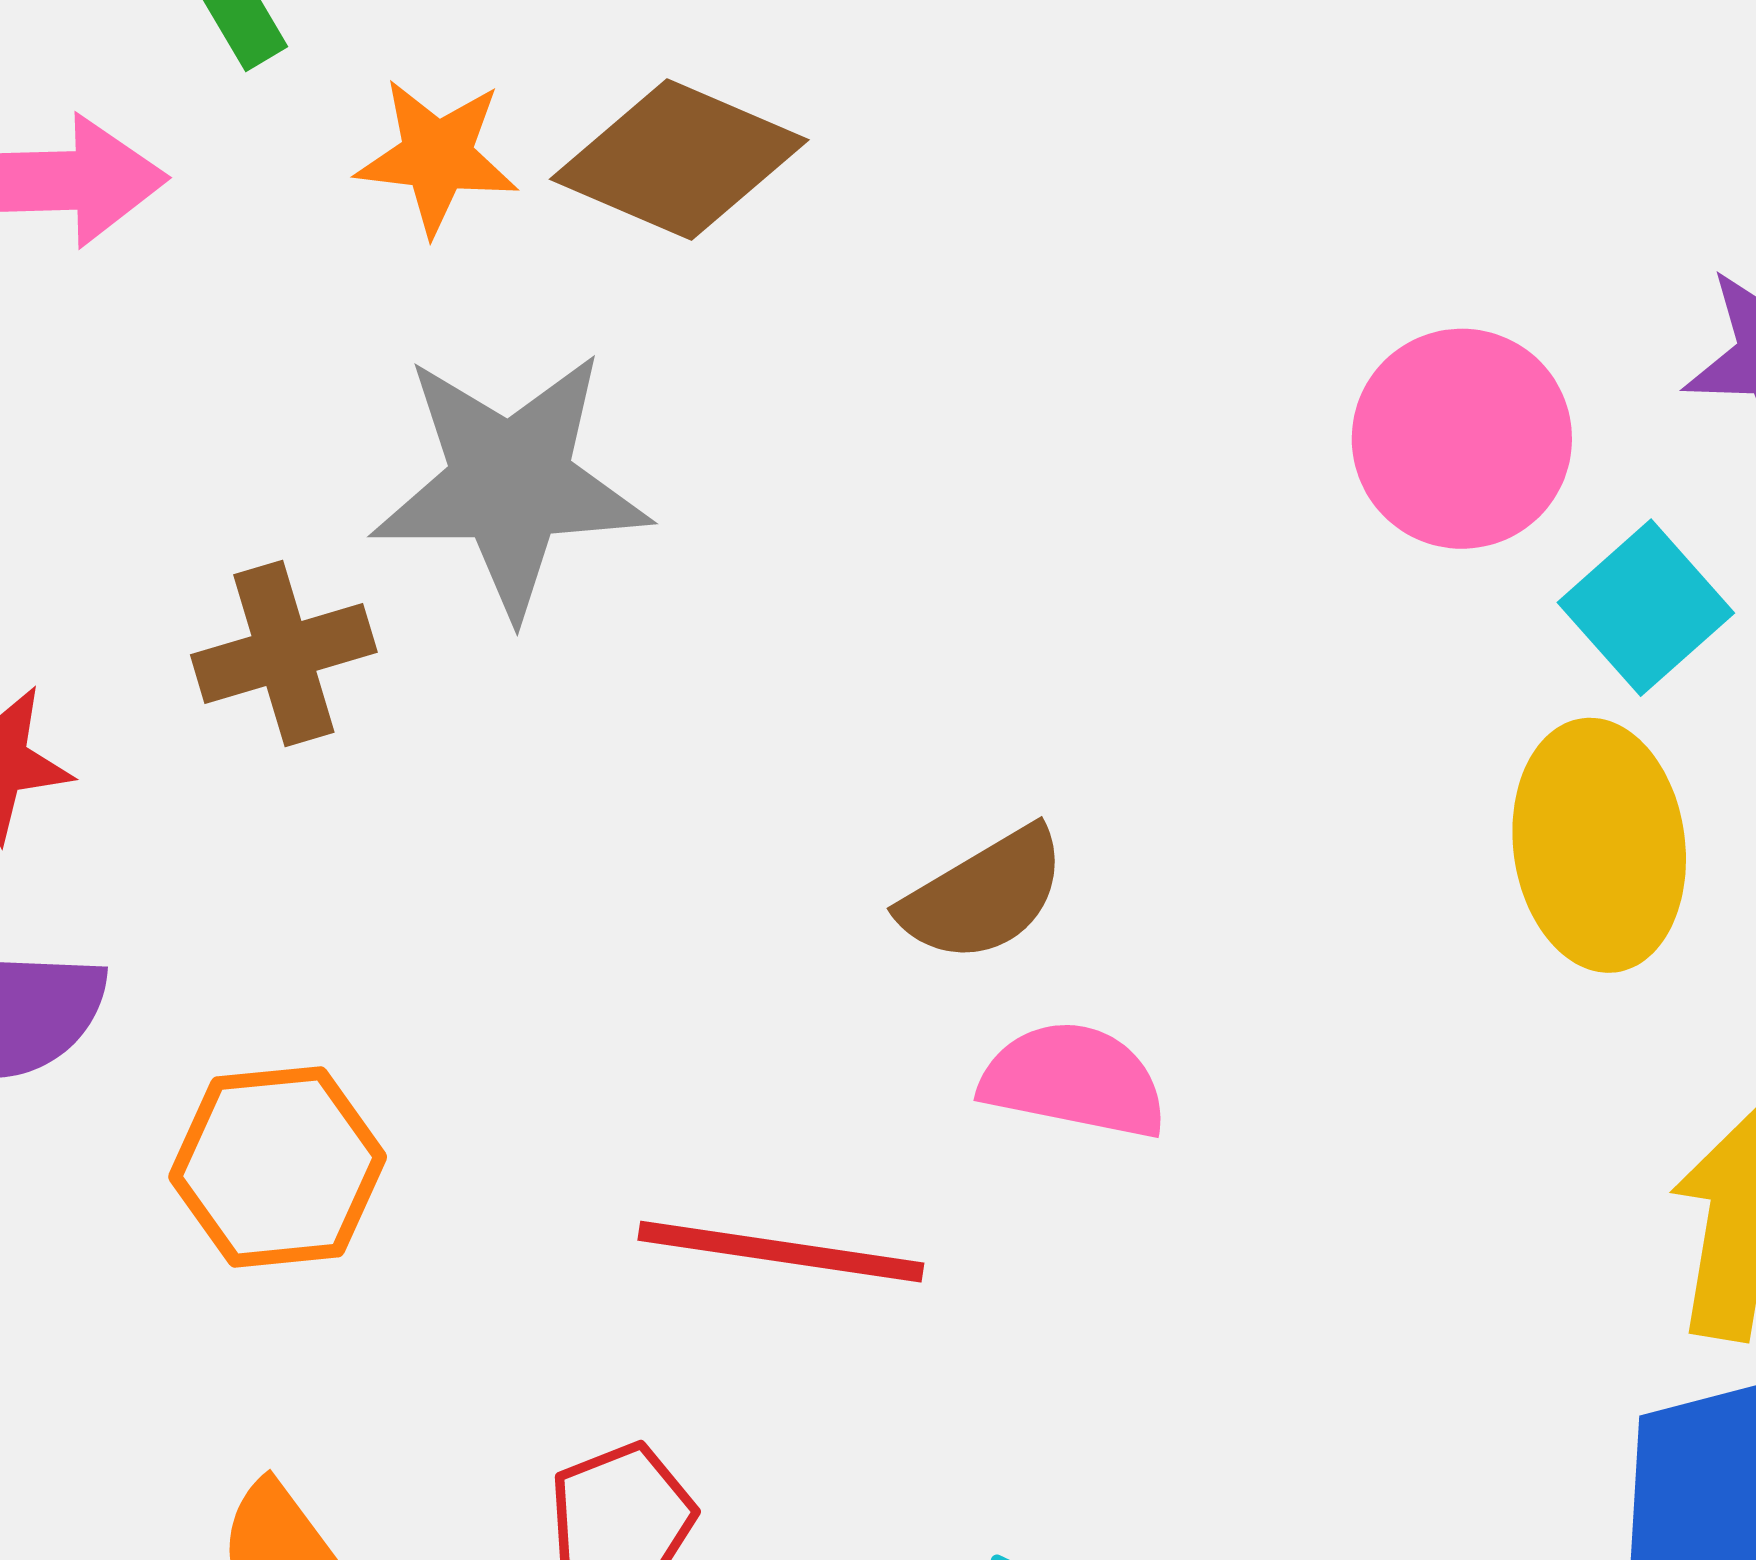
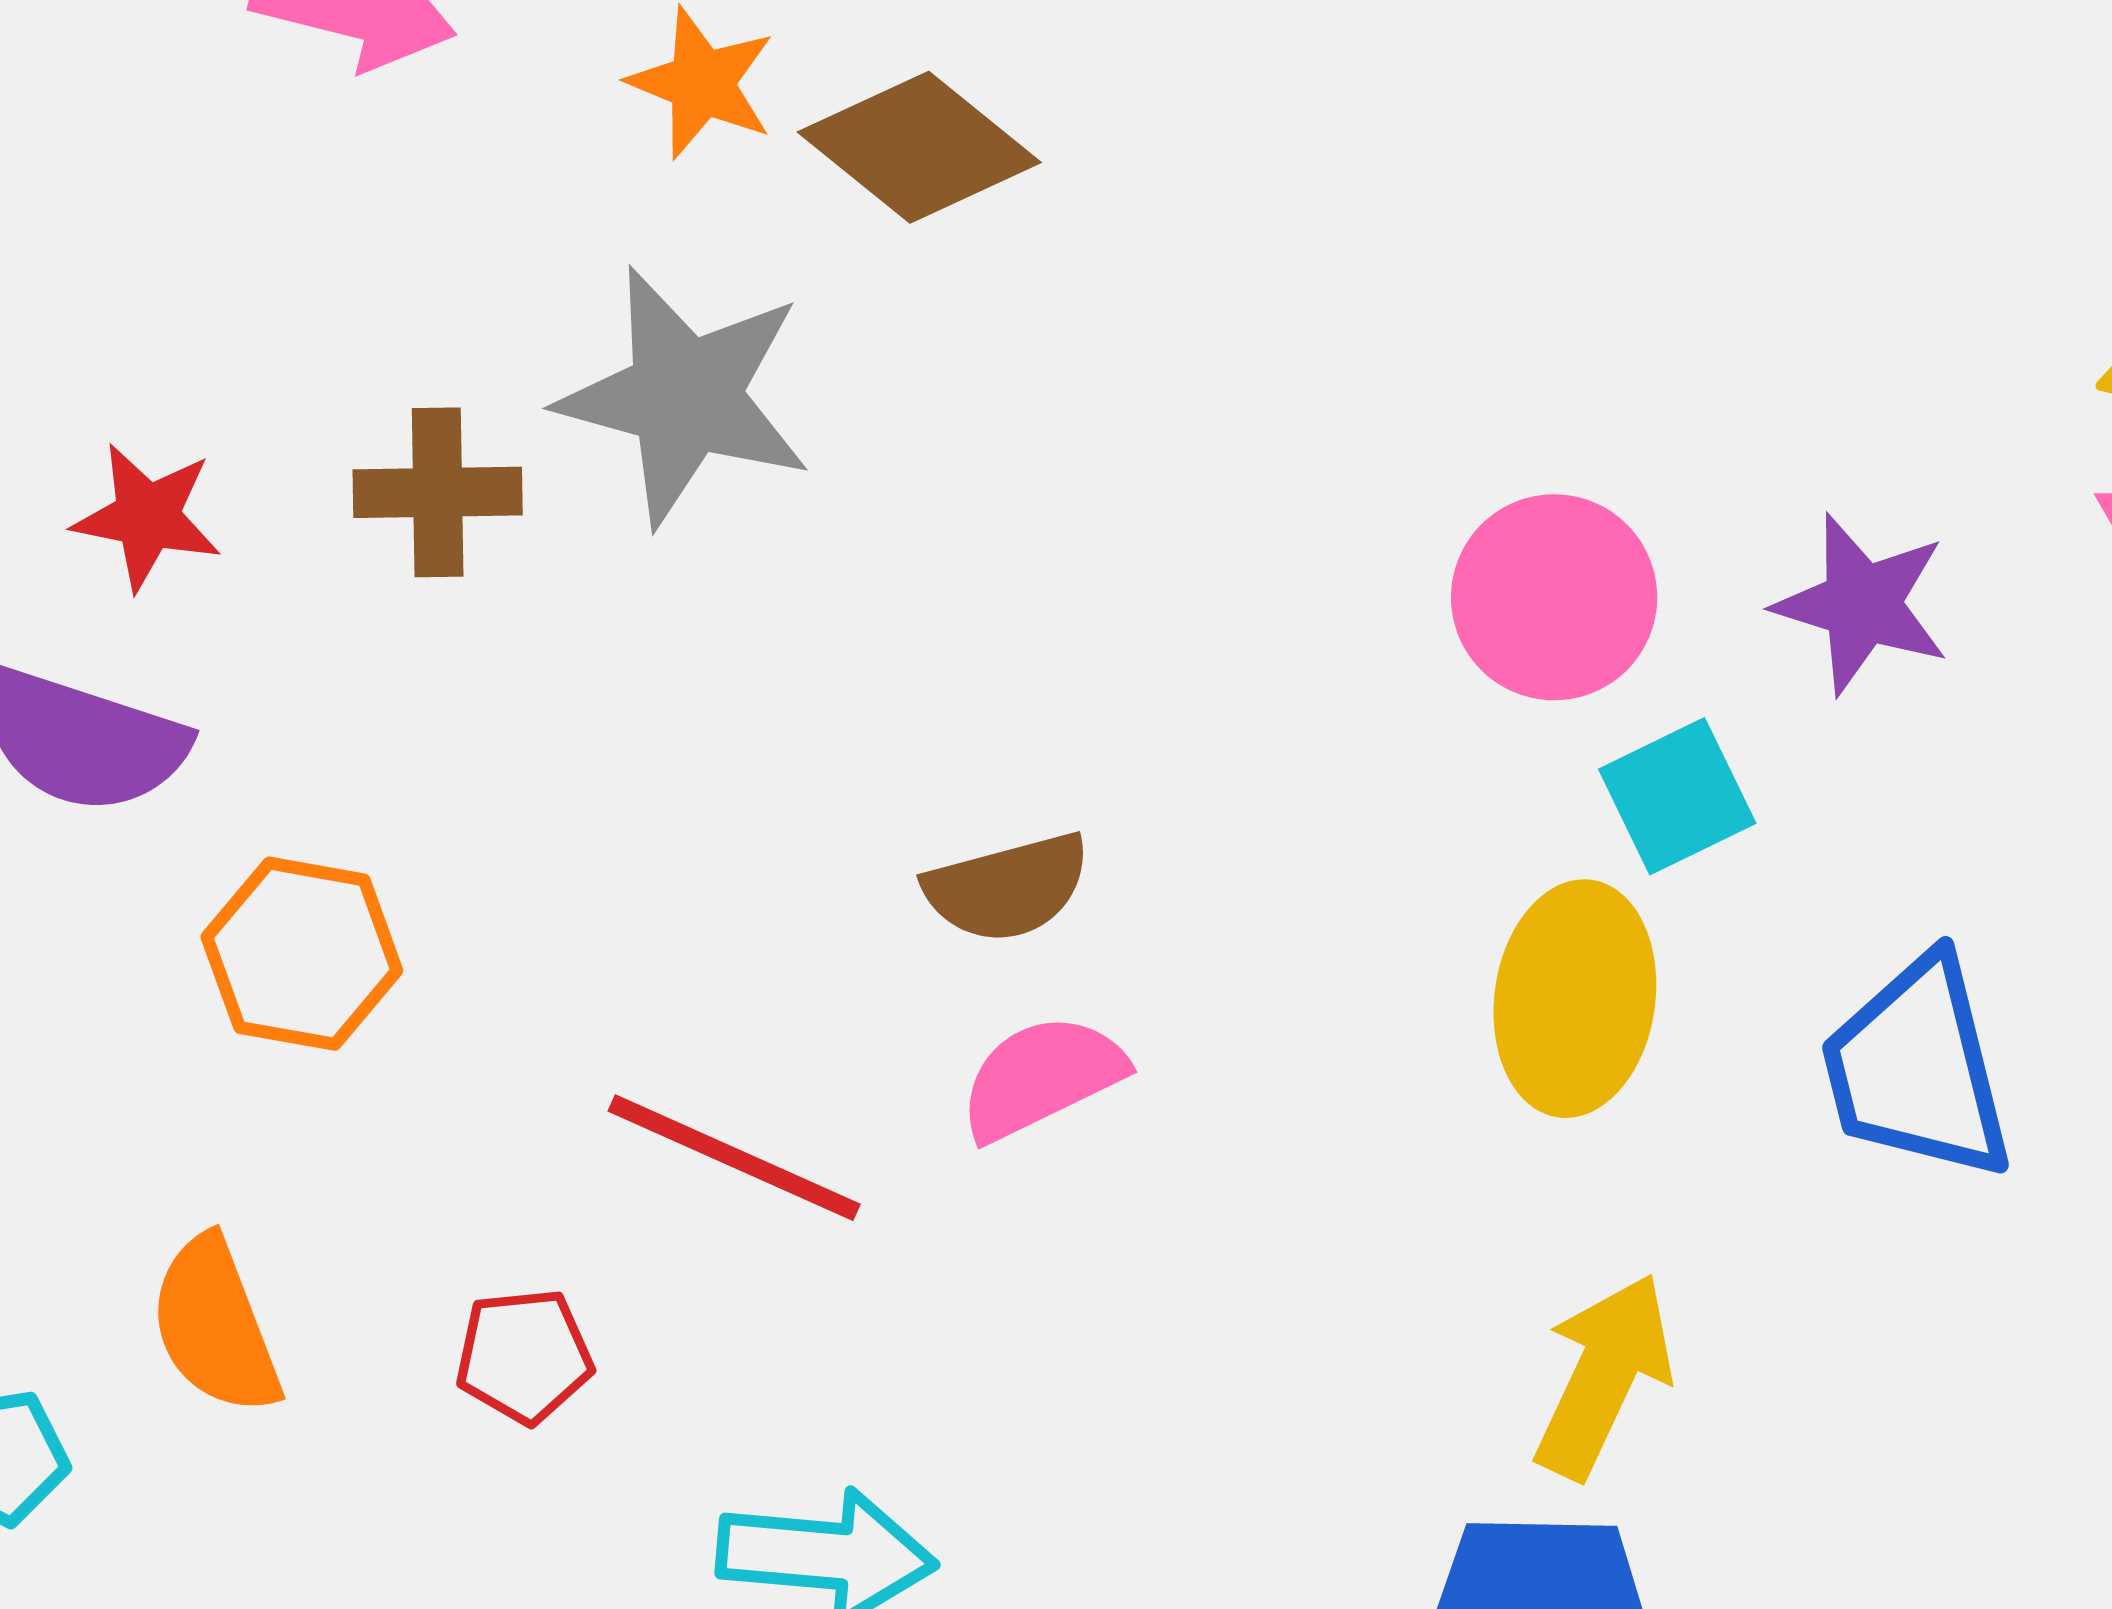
pink semicircle: (1074, 1080) -> (1042, 1077), turned -53

